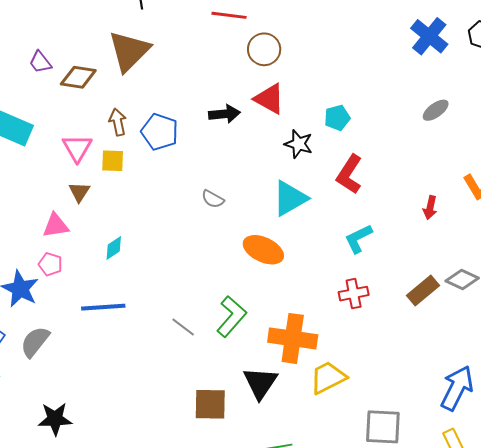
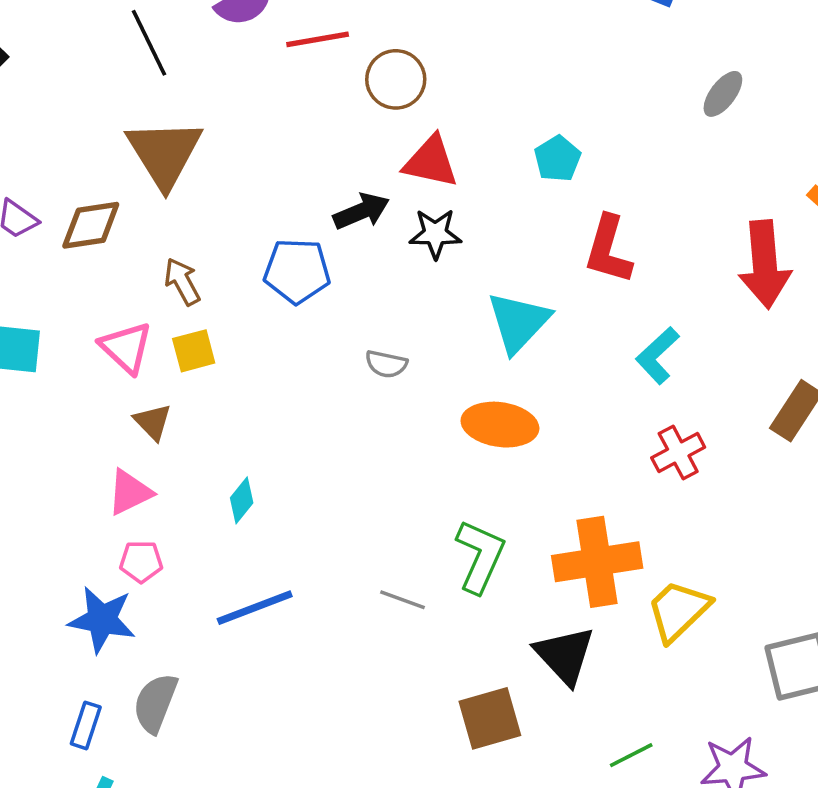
blue pentagon: (160, 132) -> (297, 271), moved
black star: (299, 144) -> (435, 234), moved
red arrow: (430, 208) -> (765, 264), size x2.0

